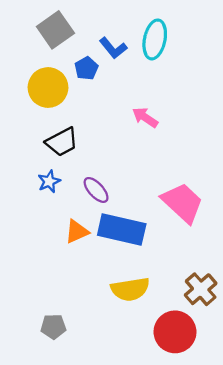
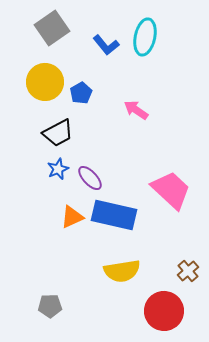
blue pentagon: (86, 68) -> (81, 93), moved
blue star: (49, 181) -> (58, 169), moved
brown cross: (201, 289) -> (188, 271), size x0.7

